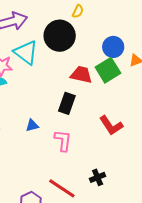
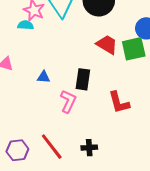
black rectangle: (67, 103) -> (83, 79), moved, turned -30

